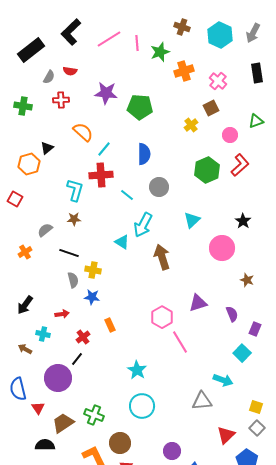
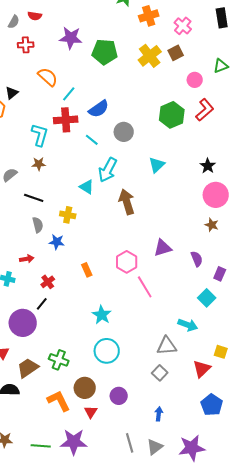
yellow cross: (191, 125) -> (150, 56), moved, size x1.6
blue semicircle: (144, 154) -> (99, 109), moved, turned 55
pink circle: (222, 248) -> (216, 195), moved
yellow cross: (93, 270) -> (68, 215), moved
orange rectangle: (110, 325) -> (87, 270), moved
gray square: (257, 428) -> (160, 373), moved
red triangle: (226, 435) -> (202, 369), moved
purple circle: (172, 451) -> (119, 396), moved

